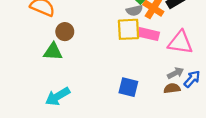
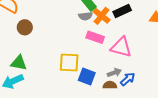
yellow square: (128, 29) -> (69, 62), moved
green triangle: (53, 52) -> (19, 63), moved
blue square: (128, 87) -> (87, 77), moved

